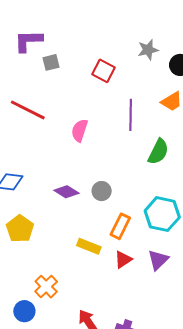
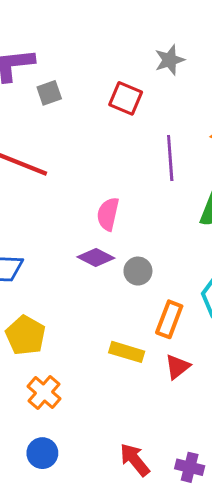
gray star: (148, 50) -> (170, 60), moved
pink semicircle: (80, 130) -> (108, 214), moved
purple diamond: (66, 192) -> (96, 257), moved
orange cross: (46, 287) -> (44, 393), moved

